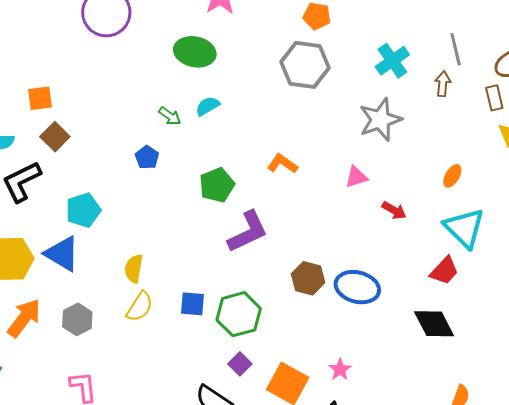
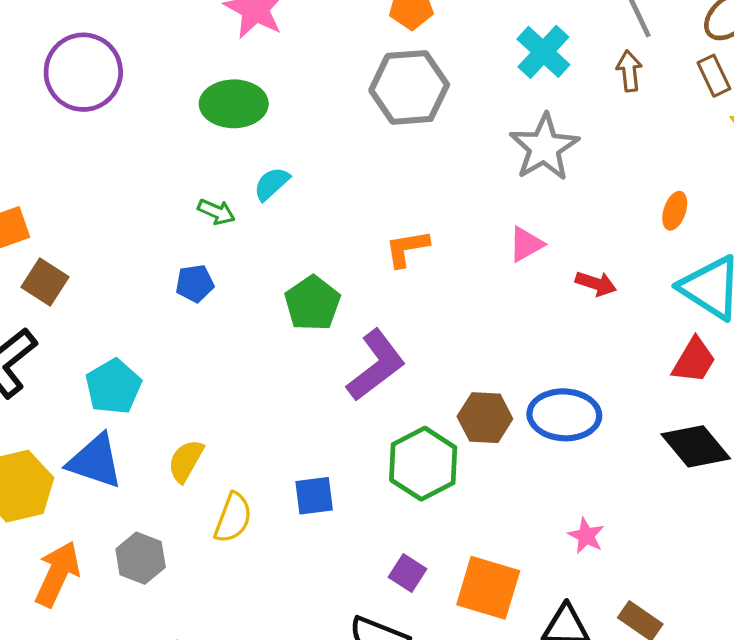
blue pentagon: (147, 157) -> (195, 283), turned -30
orange L-shape: (282, 164) -> (407, 248), turned -32
yellow semicircle: (134, 269) -> (186, 461), moved, turned 32
green hexagon: (239, 314) -> (423, 464), moved
pink star: (340, 369) -> (586, 536), moved

